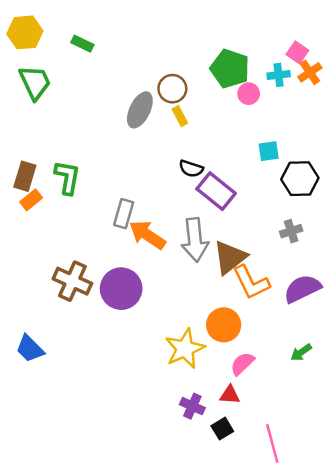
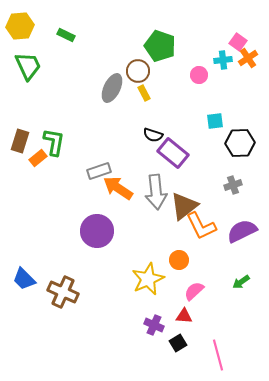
green pentagon: (230, 69) -> (160, 46), moved
orange rectangle: (31, 200) -> (38, 158), moved
gray rectangle: (124, 214) -> (99, 171), turned 55
brown cross: (72, 281) -> (63, 292), moved
orange circle: (224, 325) -> (179, 260), size x0.7

